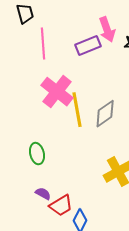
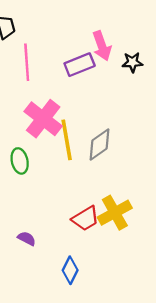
green ellipse: (37, 154) -> (20, 161), moved
red trapezoid: (61, 206) -> (85, 219), moved

